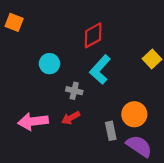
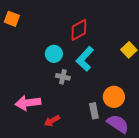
cyan circle: (49, 64) -> (54, 54), moved
red arrow: (71, 118) -> (52, 121), moved

